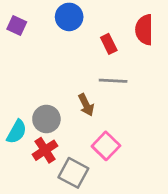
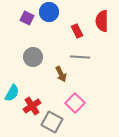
purple square: (17, 25) -> (27, 18), moved
gray circle: (46, 119) -> (33, 57), moved

